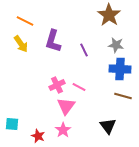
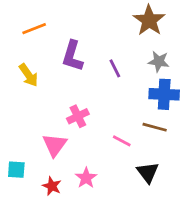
orange line: (25, 21) -> (34, 29), turned -48
yellow arrow: (21, 44) -> (29, 75), moved
pink line: (79, 87) -> (122, 141), moved
brown line: (123, 96) -> (155, 127), moved
pink triangle: (66, 106) -> (55, 145), moved

